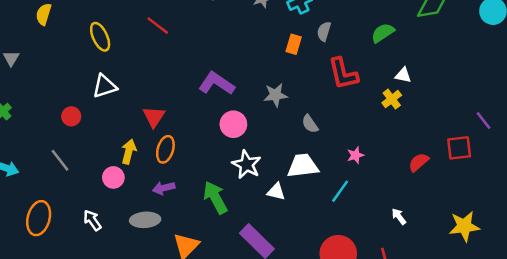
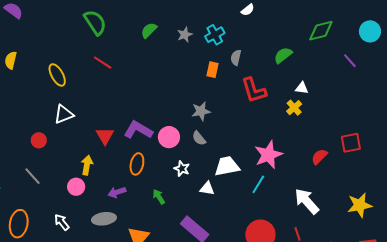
purple L-shape: (217, 83) -> (138, 130), moved
purple line: (483, 120) -> (350, 61), moved
gray semicircle: (310, 124) -> (199, 138), moved
orange ellipse: (165, 149) -> (137, 164), moved
pink star: (355, 155) -> (268, 155), size x2.0
white star: (247, 165) -> (182, 169), size x0.7
green arrow: (215, 197) -> (159, 197), size x0.6
white arrow: (399, 216) -> (307, 201), size x2.0

